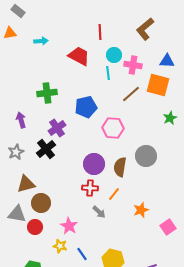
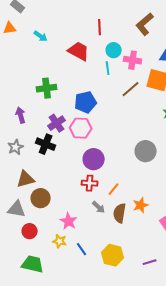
cyan arrow: (41, 41) -> (41, 36), turned 40
pink hexagon: (113, 128) -> (81, 128), moved
black cross: (46, 149) -> (46, 144), turned -30
brown semicircle: (120, 167) -> (120, 213), moved
red circle: (35, 227) -> (30, 231), moved

